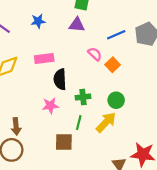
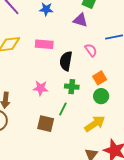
orange square: (113, 65) -> (100, 78), moved
black semicircle: (60, 79) -> (66, 61), moved
yellow arrow: (106, 122) -> (95, 124), moved

